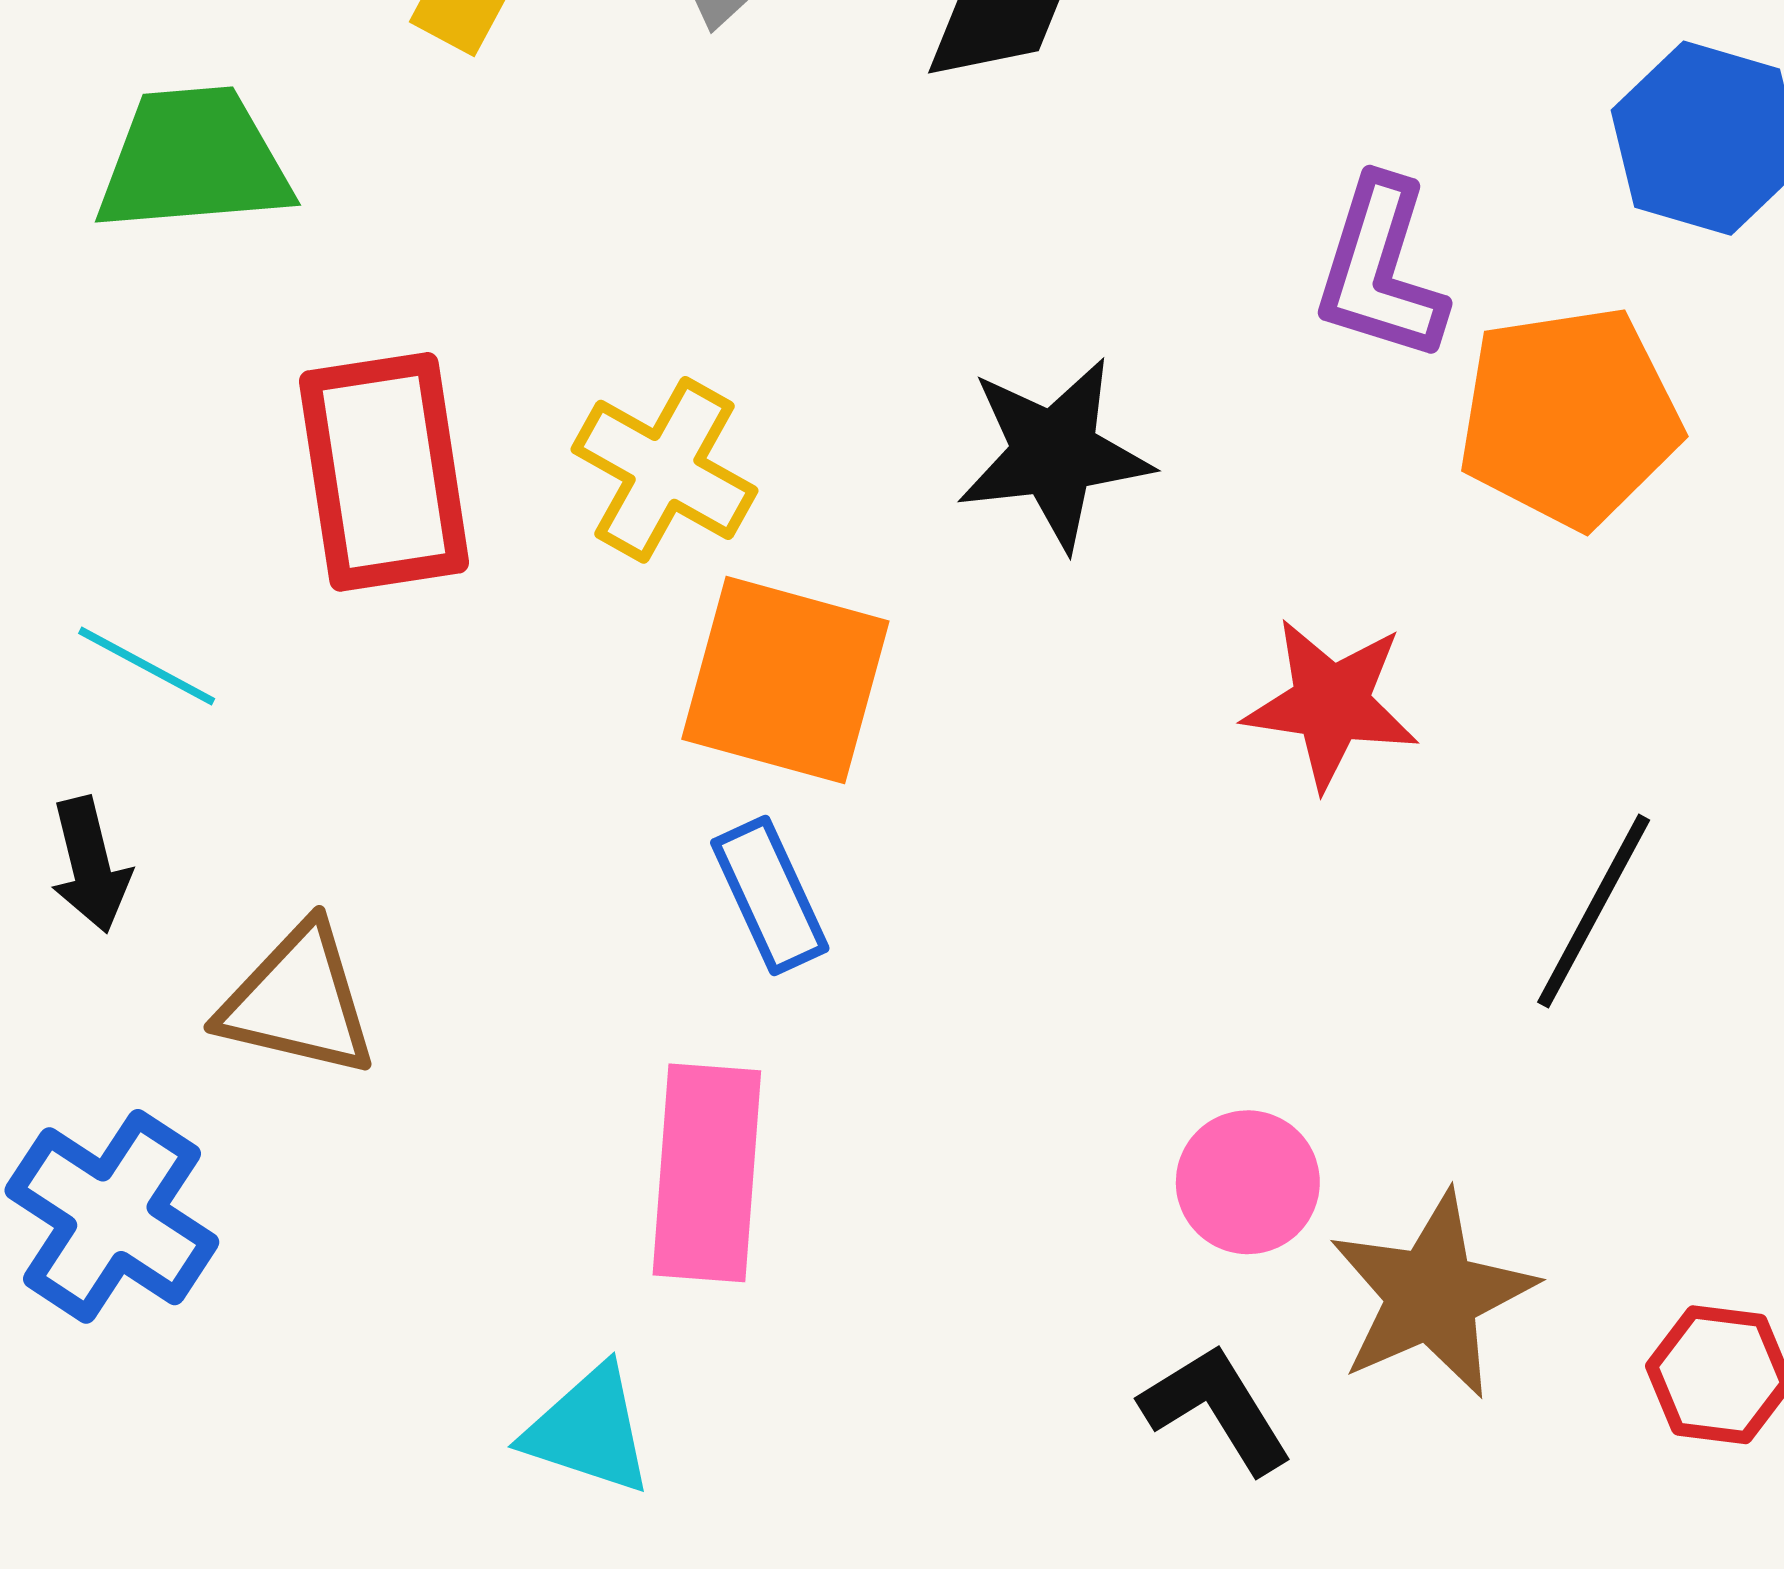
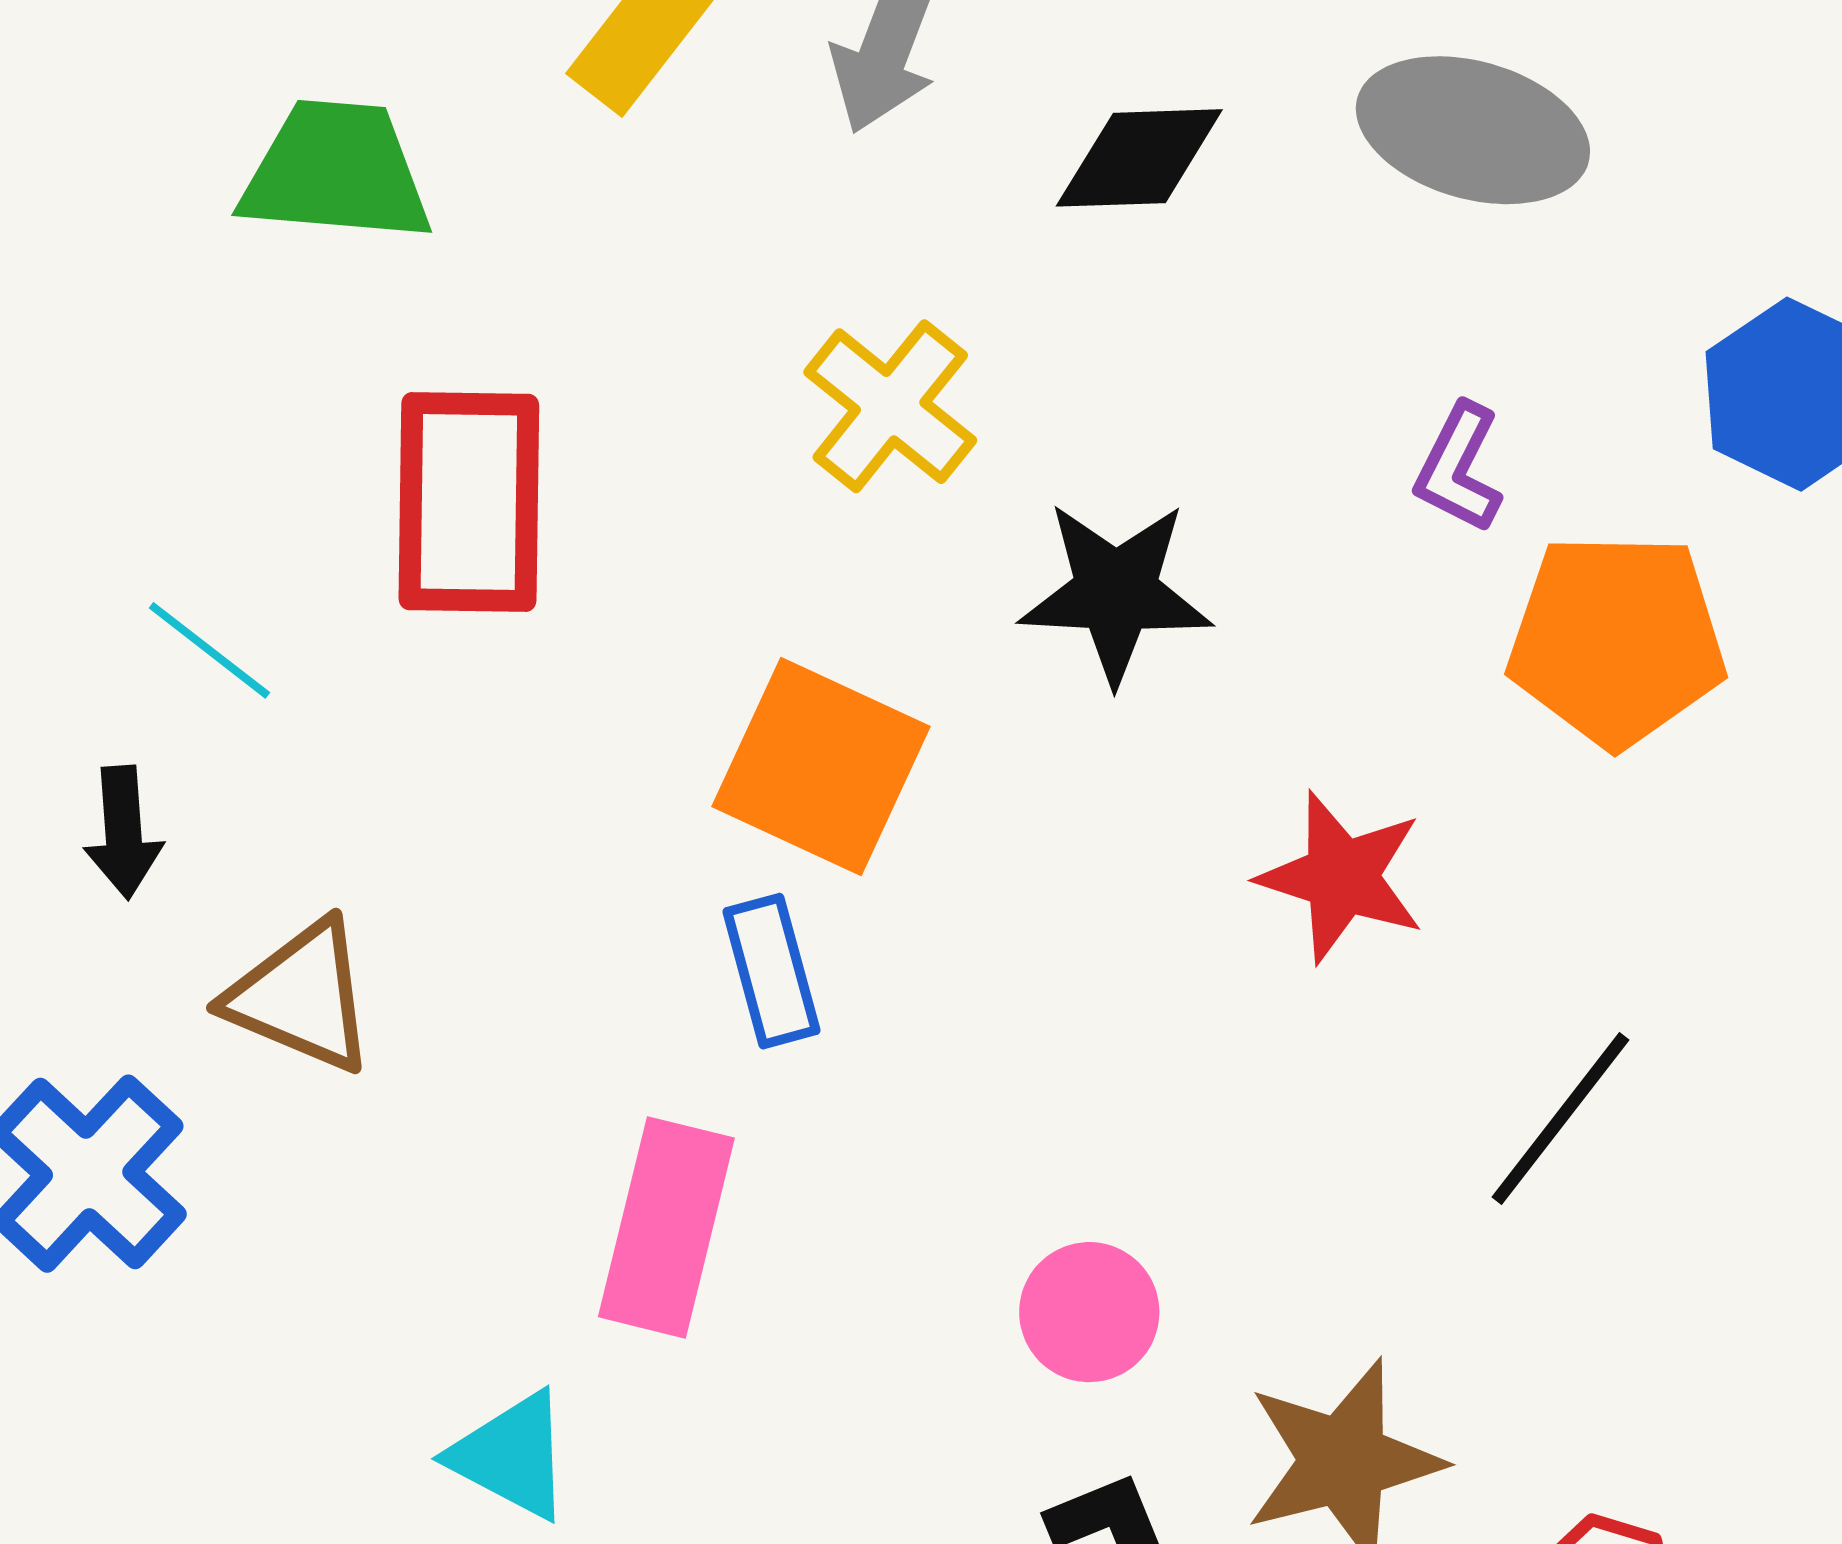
purple L-shape: (1380, 270) -> (1459, 468), size x0.7
yellow cross: (664, 470) -> (890, 406), moved
pink circle: (1248, 1182) -> (1089, 1312), moved

